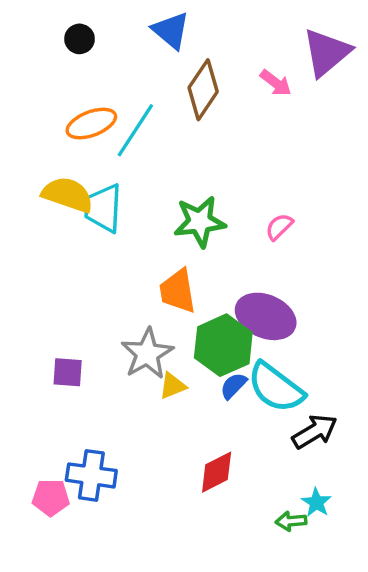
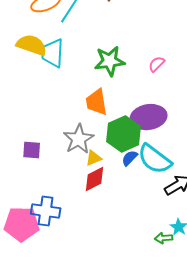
purple ellipse: (266, 316) -> (149, 117), turned -32
red diamond: (217, 472) -> (95, 179), moved
pink pentagon: (51, 497) -> (22, 224), size x1.6

